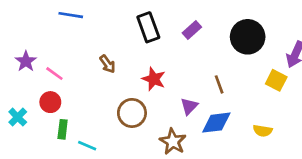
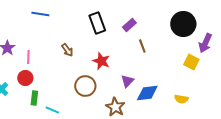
black circle: (248, 37) -> (183, 24), moved
pink line: (54, 74) -> (28, 57), turned 56
brown line: (219, 84) -> (142, 46), moved

